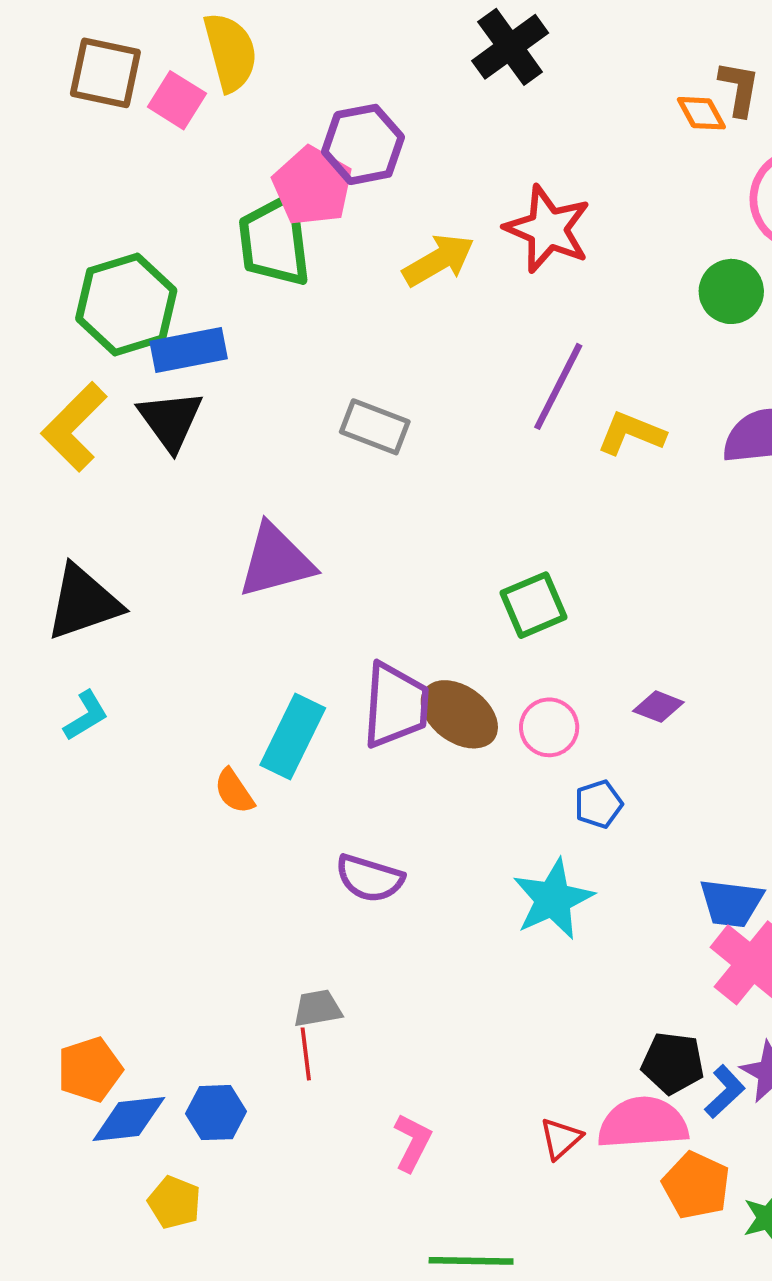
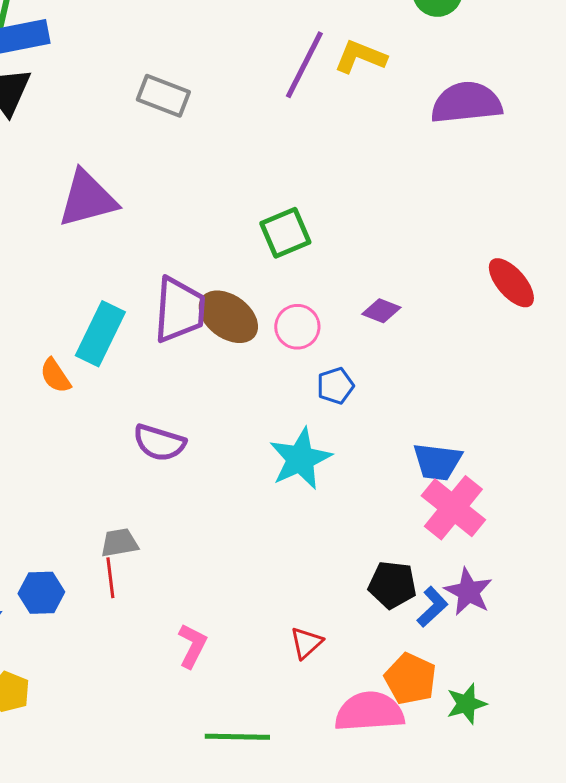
yellow L-shape: (631, 433) -> (360, 57), moved
blue hexagon: (216, 1113) -> (41, 593), moved
pink semicircle: (643, 1123) -> (369, 712), moved

